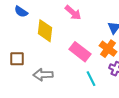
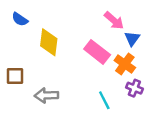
pink arrow: (73, 13) -> (114, 21), moved
pink rectangle: (80, 52) -> (97, 52), moved

